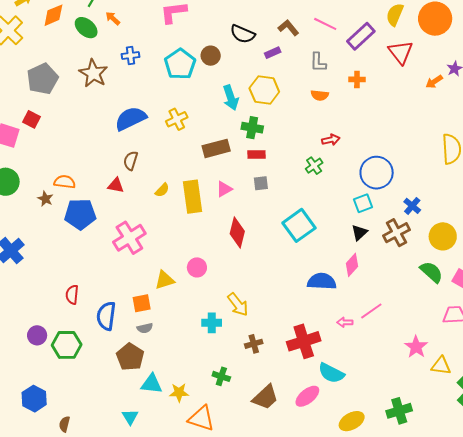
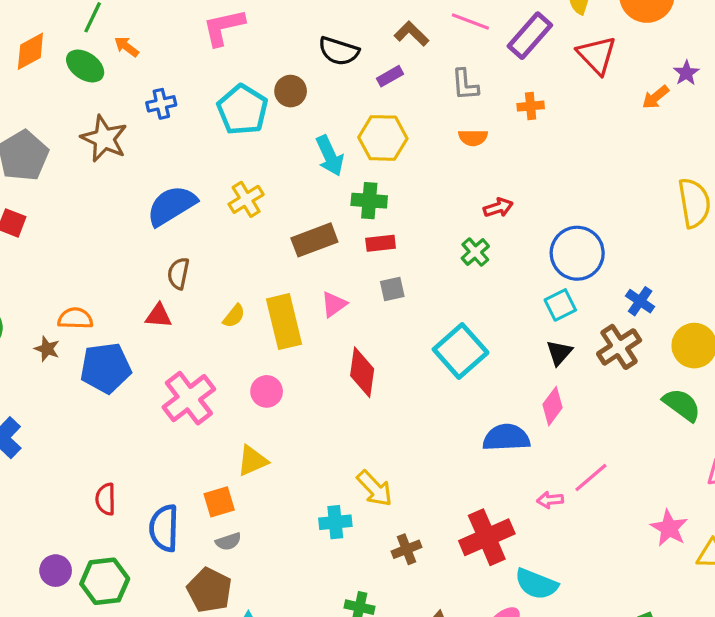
pink circle: (197, 267) -> (267, 391), moved

